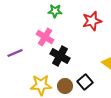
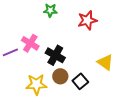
pink cross: (45, 37) -> (30, 43), moved
brown circle: (65, 86) -> (60, 76), moved

